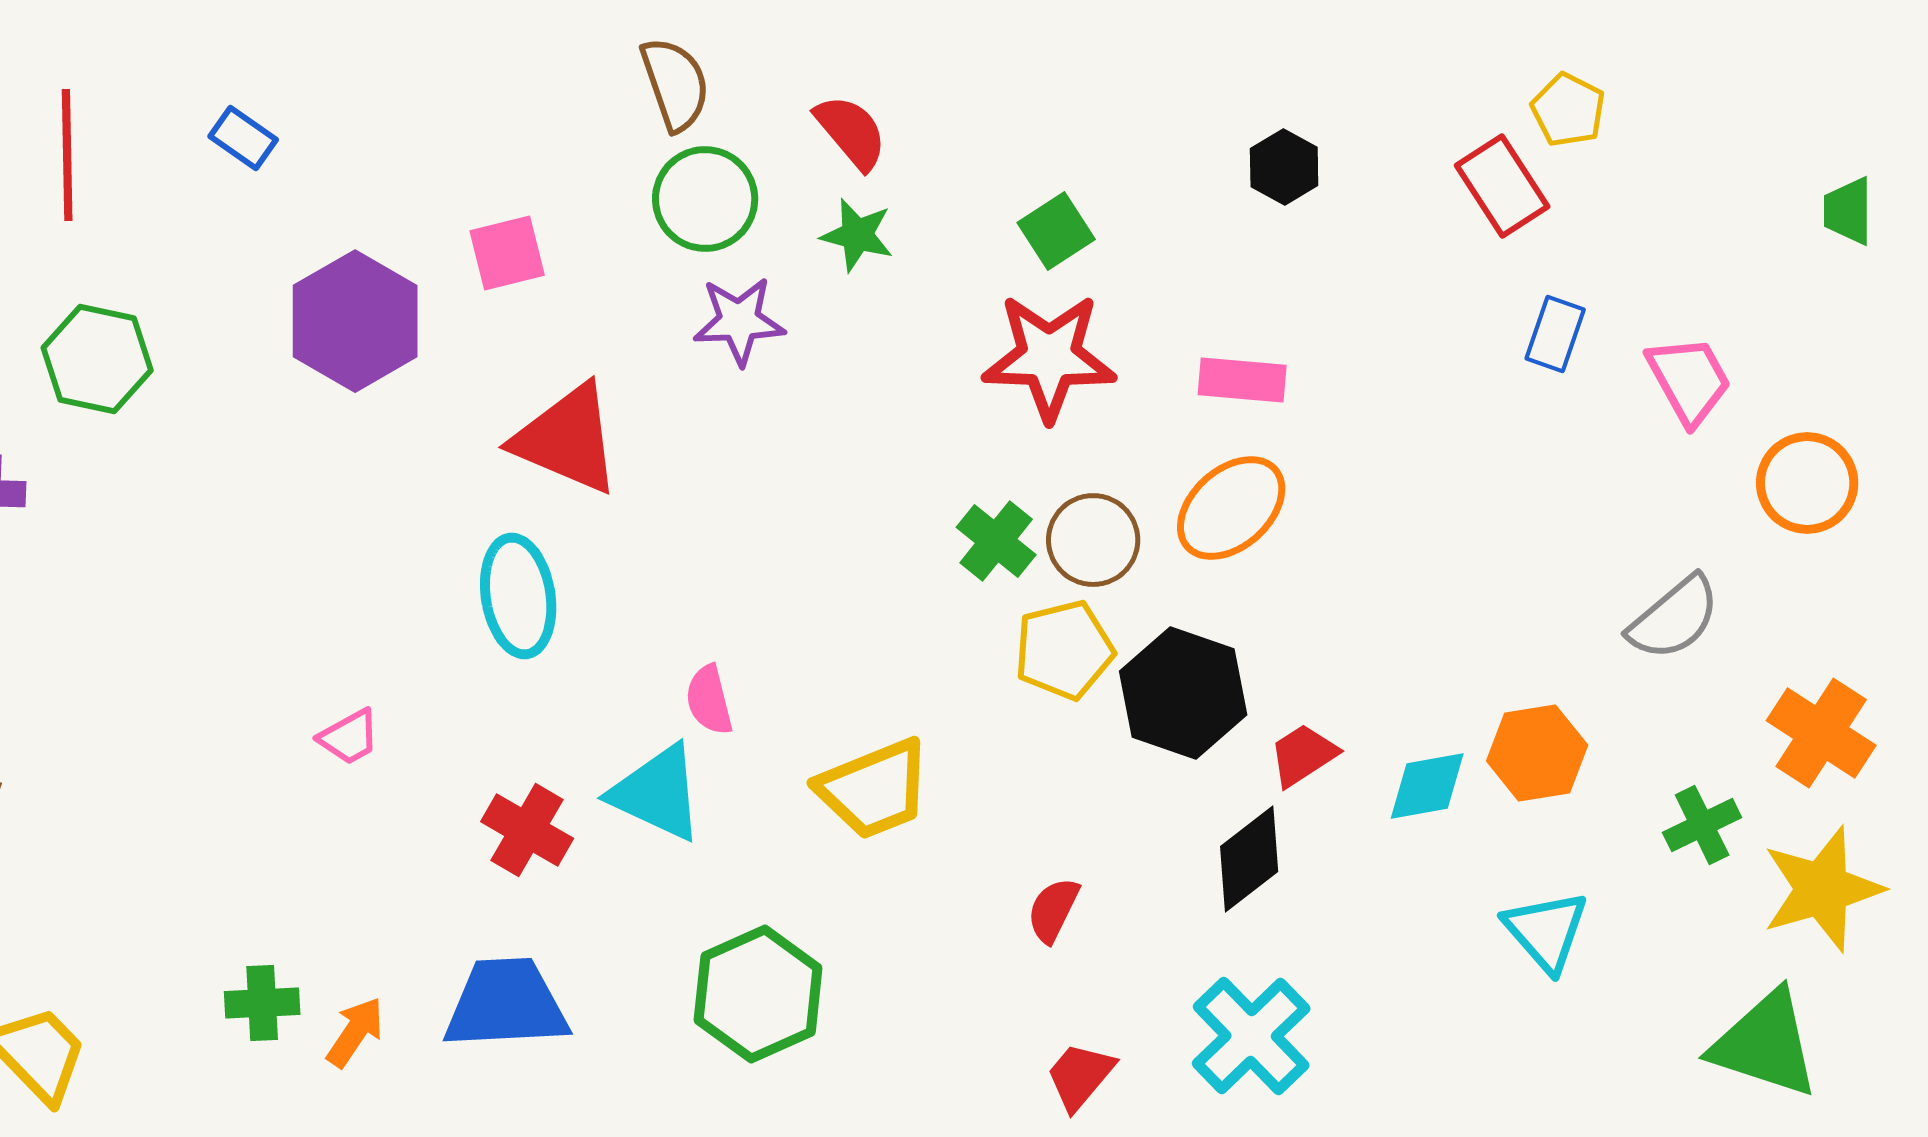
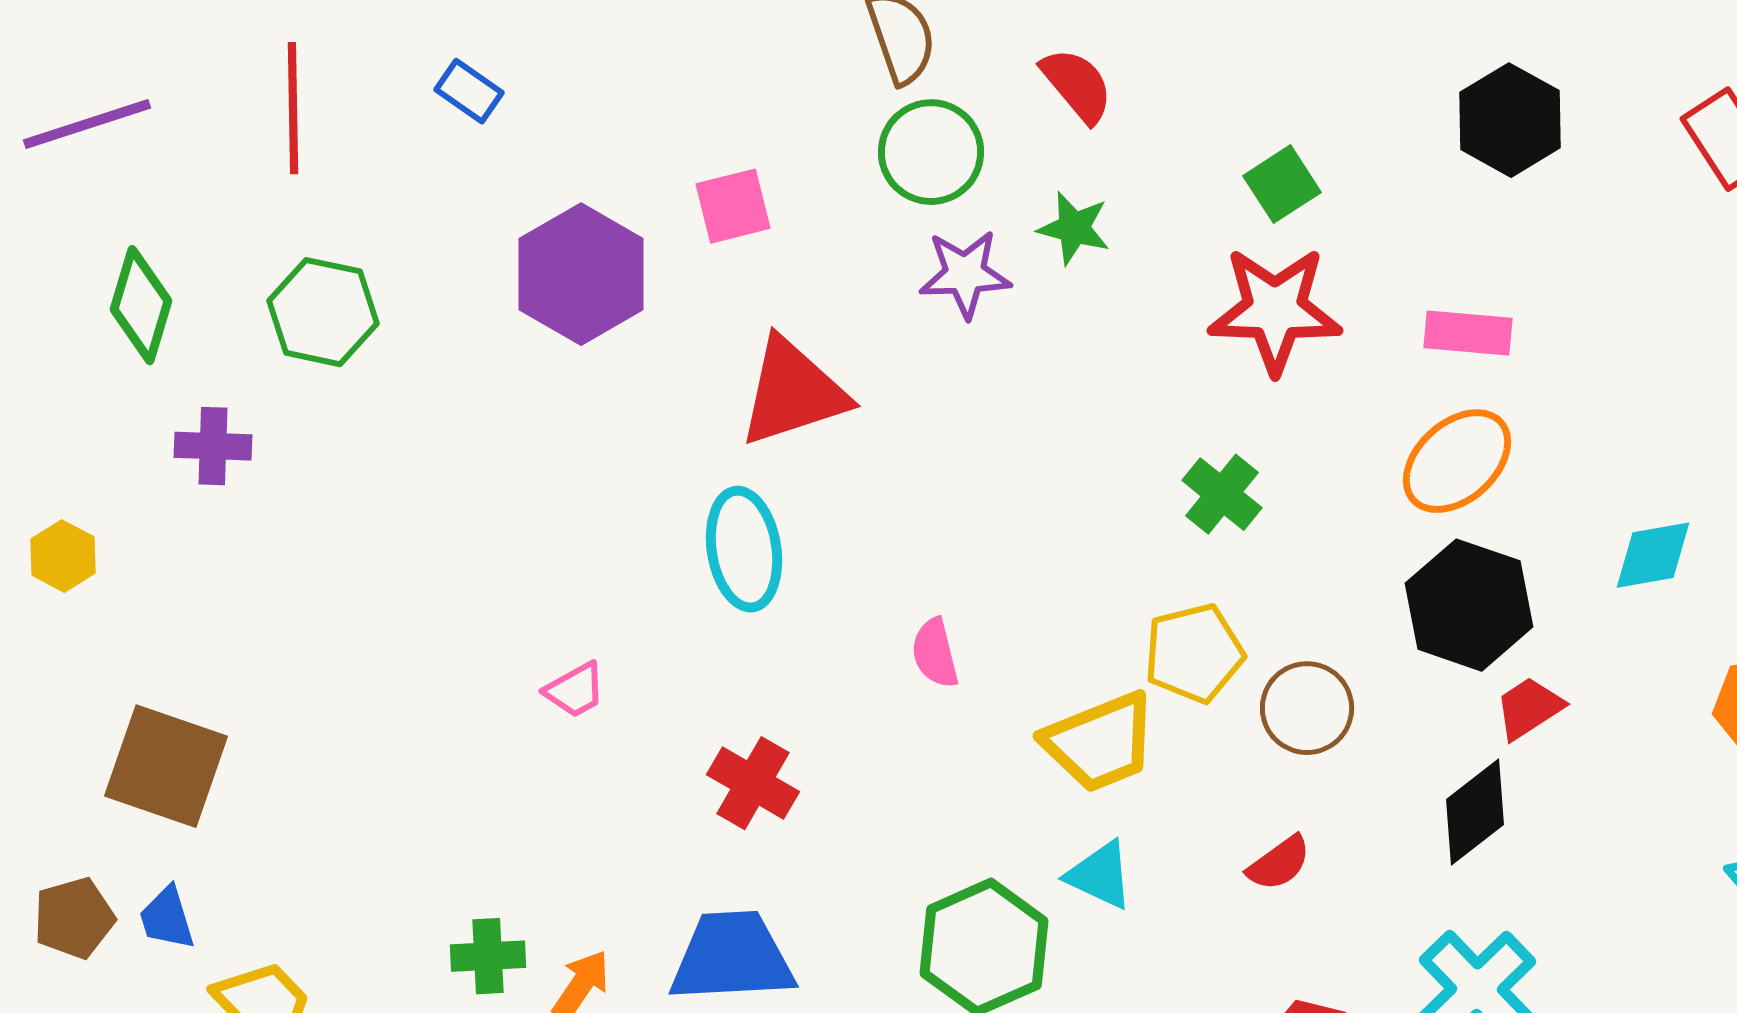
black hexagon: (1284, 167) -> (1510, 120), size x1.5
green star: (857, 235) -> (1074, 228), moved
red triangle: (567, 439) -> (793, 392), turned -41
brown circle: (1093, 540) -> (1307, 708), moved
yellow pentagon: (1064, 650) -> (1194, 653), moved
black hexagon: (1183, 693) -> (1469, 605), moved
cyan diamond: (1427, 786) -> (1653, 555), moved
cyan triangle: (657, 793) -> (1100, 875), moved, size x0.7
red semicircle: (1053, 910) -> (1279, 863), turned -152

